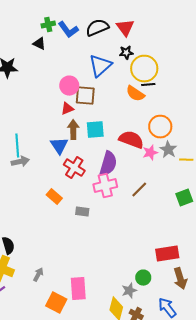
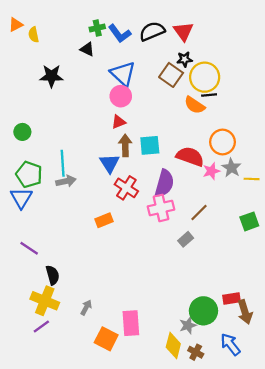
blue triangle: (100, 66) -> (123, 74), moved, turned -35
brown square: (85, 96) -> (171, 75), moved, turned 30
orange rectangle: (54, 197) -> (104, 220), turned -63
gray rectangle: (82, 212) -> (186, 239), moved, turned -48
red rectangle: (167, 254) -> (231, 299), moved, size x0.7
green circle: (143, 278) -> (203, 311), size x1.6

